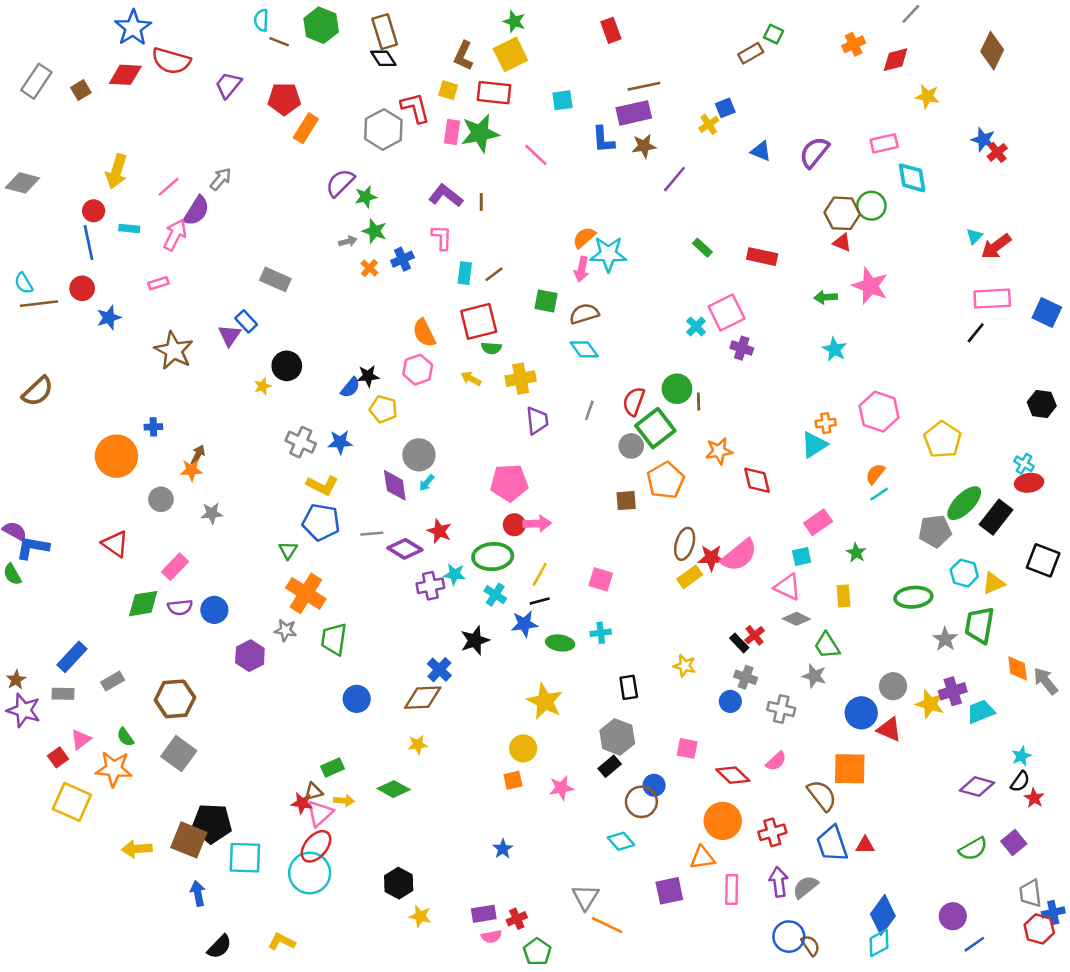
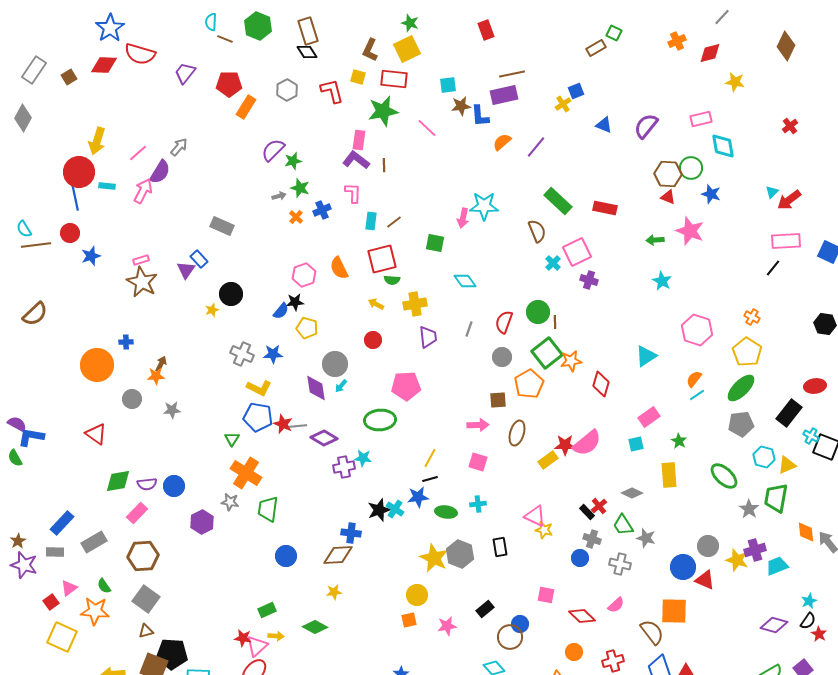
gray hexagon: (383, 129) -> (287, 90), moved, size x0.7
pink rectangle: (452, 132) -> (359, 140), moved
blue star: (983, 140) -> (711, 194), moved
brown star: (644, 146) -> (461, 106), moved
gray diamond: (22, 183) -> (23, 118), moved, turned -76
red circle: (94, 211) -> (79, 172), size x1.8
orange semicircle: (584, 237) -> (502, 142), moved
green rectangle: (702, 248) -> (558, 201), size x1.8
pink rectangle: (158, 283) -> (141, 260), moved
brown semicircle: (584, 314) -> (537, 231), moved, turned 85
pink hexagon: (418, 370) -> (304, 275), moved
orange cross: (826, 423) -> (752, 317), moved, turned 35
green square: (655, 428) -> (547, 353), moved
cyan cross: (1024, 464) -> (811, 436), moved
red diamond: (757, 480) -> (601, 384), turned 30
green ellipse: (964, 503) -> (741, 388), moved
pink arrow: (537, 523) -> (478, 425), moved
red circle: (514, 525) -> (373, 340), moved
red star: (439, 531) -> (283, 424), moved
brown ellipse: (685, 544) -> (517, 433), moved
green ellipse: (493, 557) -> (380, 420), moved
pink rectangle: (175, 567) -> (137, 513), moved
pink triangle: (788, 587) -> (535, 516), moved
cyan cross: (495, 595) -> (395, 509), moved
yellow rectangle: (843, 596) -> (669, 475), size x1.4
green ellipse: (913, 597) -> (724, 476), turned 48
green trapezoid: (827, 645) -> (623, 525), moved
blue cross: (439, 670) -> (351, 533), turned -36
gray rectangle: (113, 681) -> (94, 542), size x1.4
gray hexagon: (617, 737) -> (460, 554), moved
brown triangle: (313, 792) -> (146, 631), moved
orange circle: (723, 821) -> (574, 652), size x0.6

